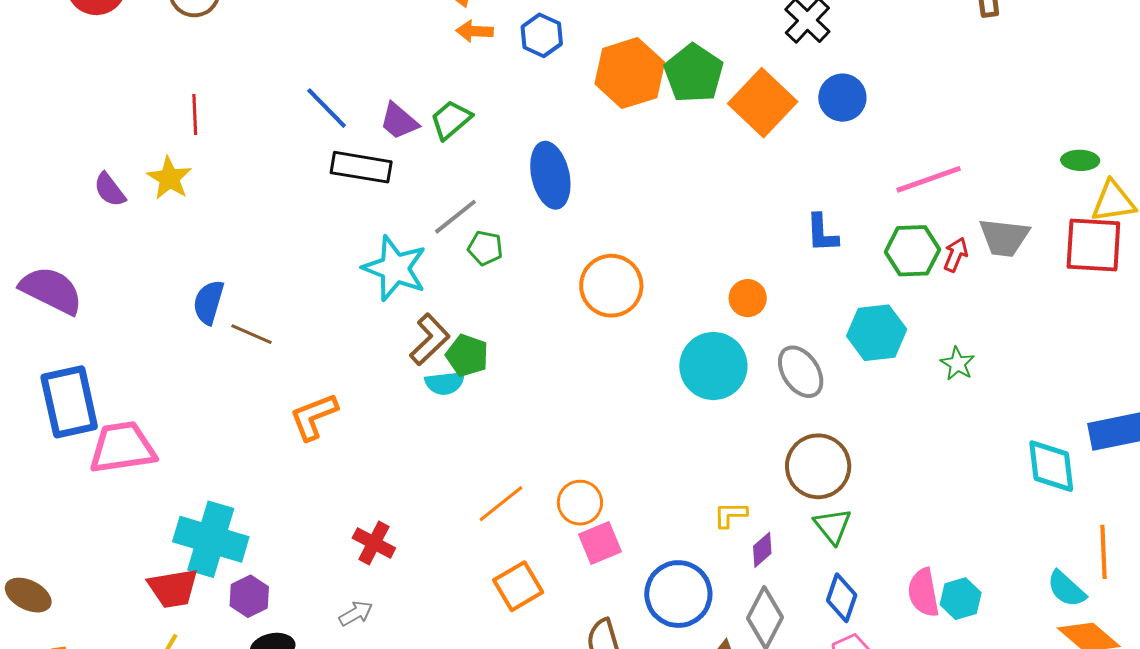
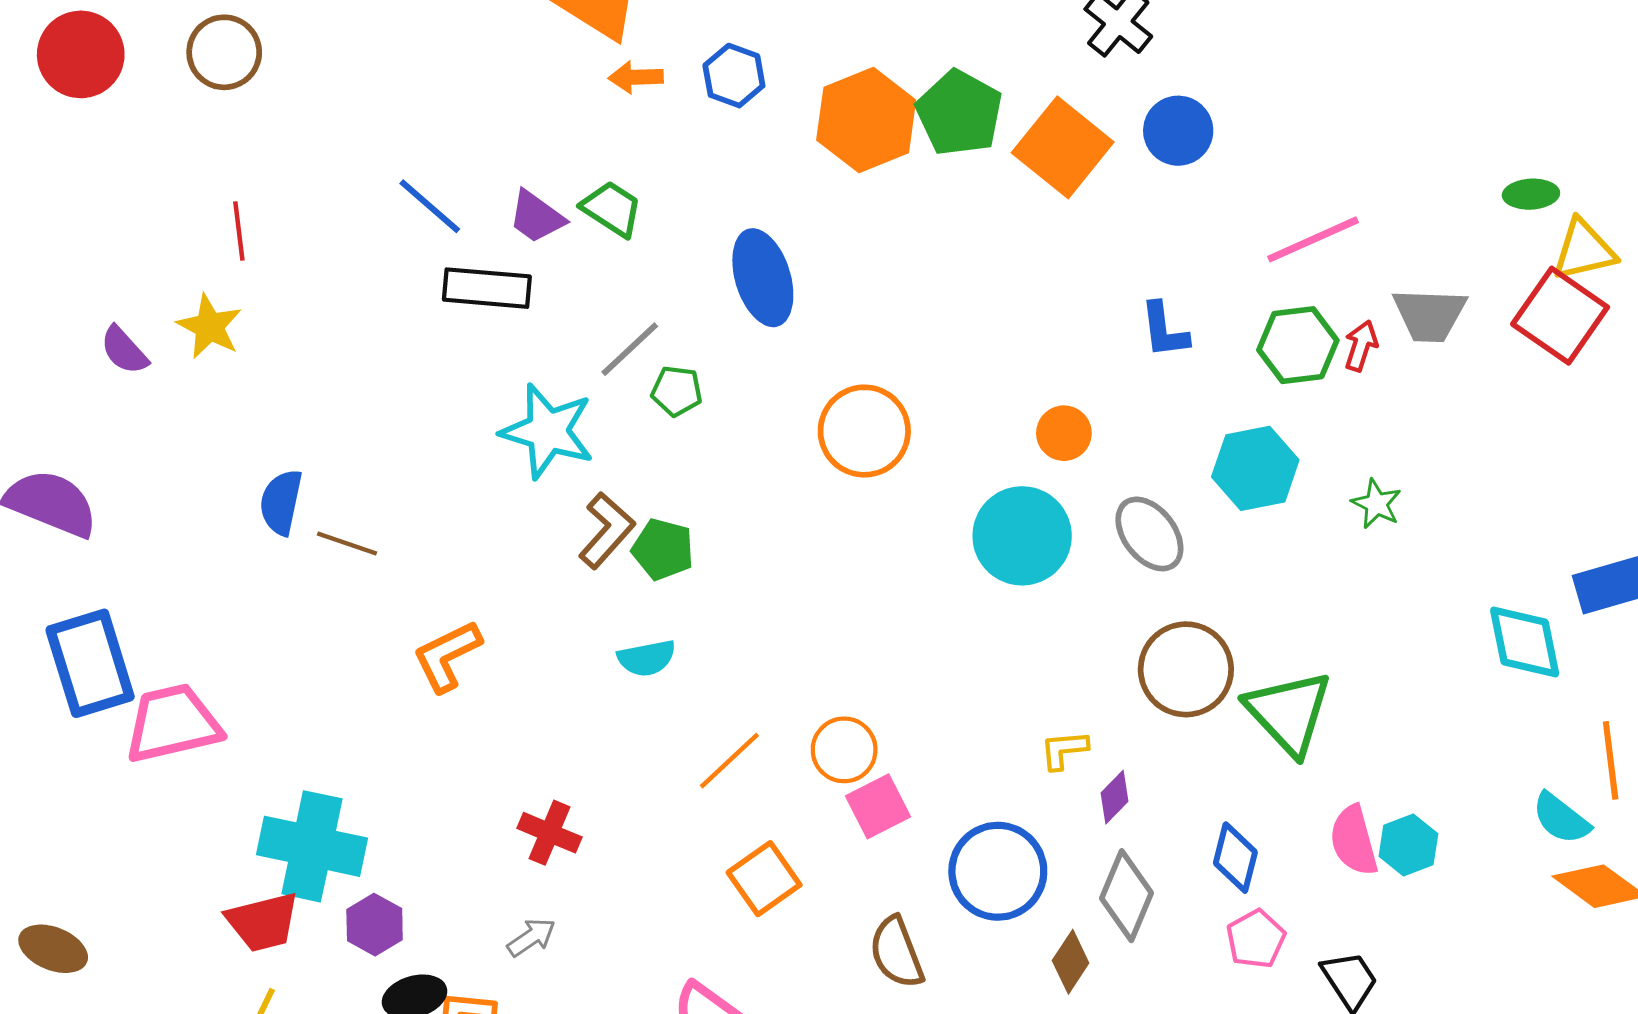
green trapezoid: (451, 120) -> (612, 209), turned 78
red square: (1093, 245) -> (1560, 316), turned 36
cyan semicircle: (445, 383) -> (647, 658), moved
green triangle: (833, 526) -> (1289, 713), moved, size x1.6

